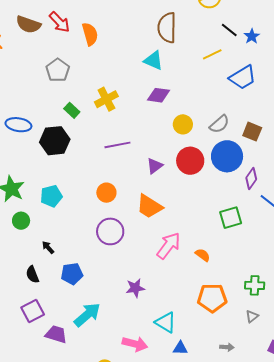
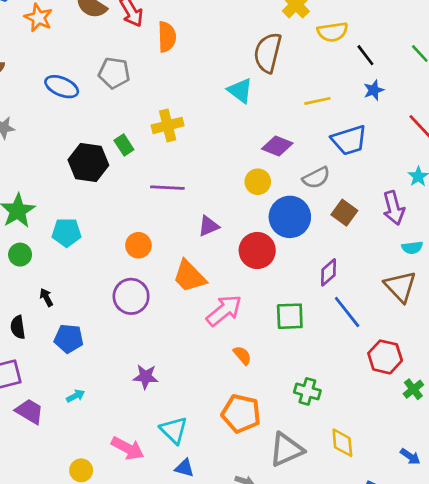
black line: (229, 30) -> (365, 55), moved
gray pentagon: (58, 70) -> (114, 73), turned 30
purple diamond: (158, 95) -> (277, 146), moved
green rectangle: (72, 110) -> (124, 145), moved
gray semicircle: (219, 124) -> (316, 178), moved
blue ellipse: (18, 125) -> (62, 87), moved
blue circle: (227, 156) -> (290, 217), moved
red circle: (190, 161) -> (257, 250), moved
pink arrow: (169, 246) -> (224, 310), moved
green cross: (255, 285) -> (307, 391), moved
cyan arrow: (87, 315) -> (76, 396), size x0.5
gray triangle: (252, 316) -> (286, 450), size x2.0

